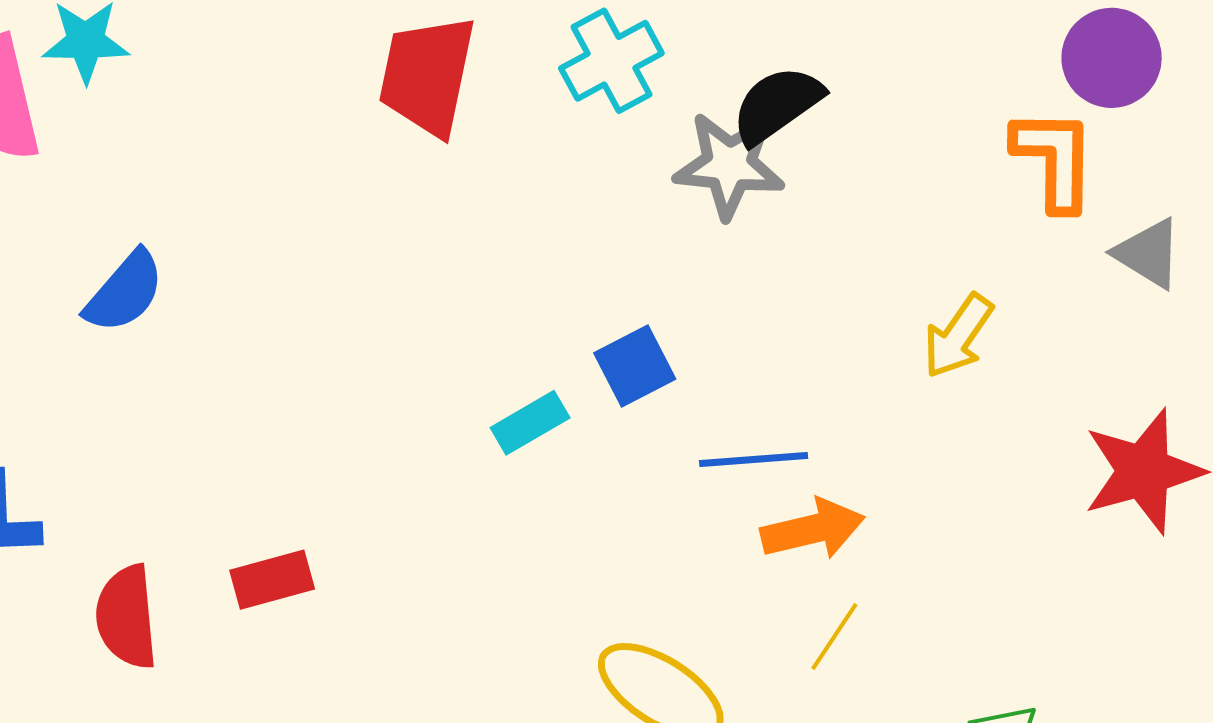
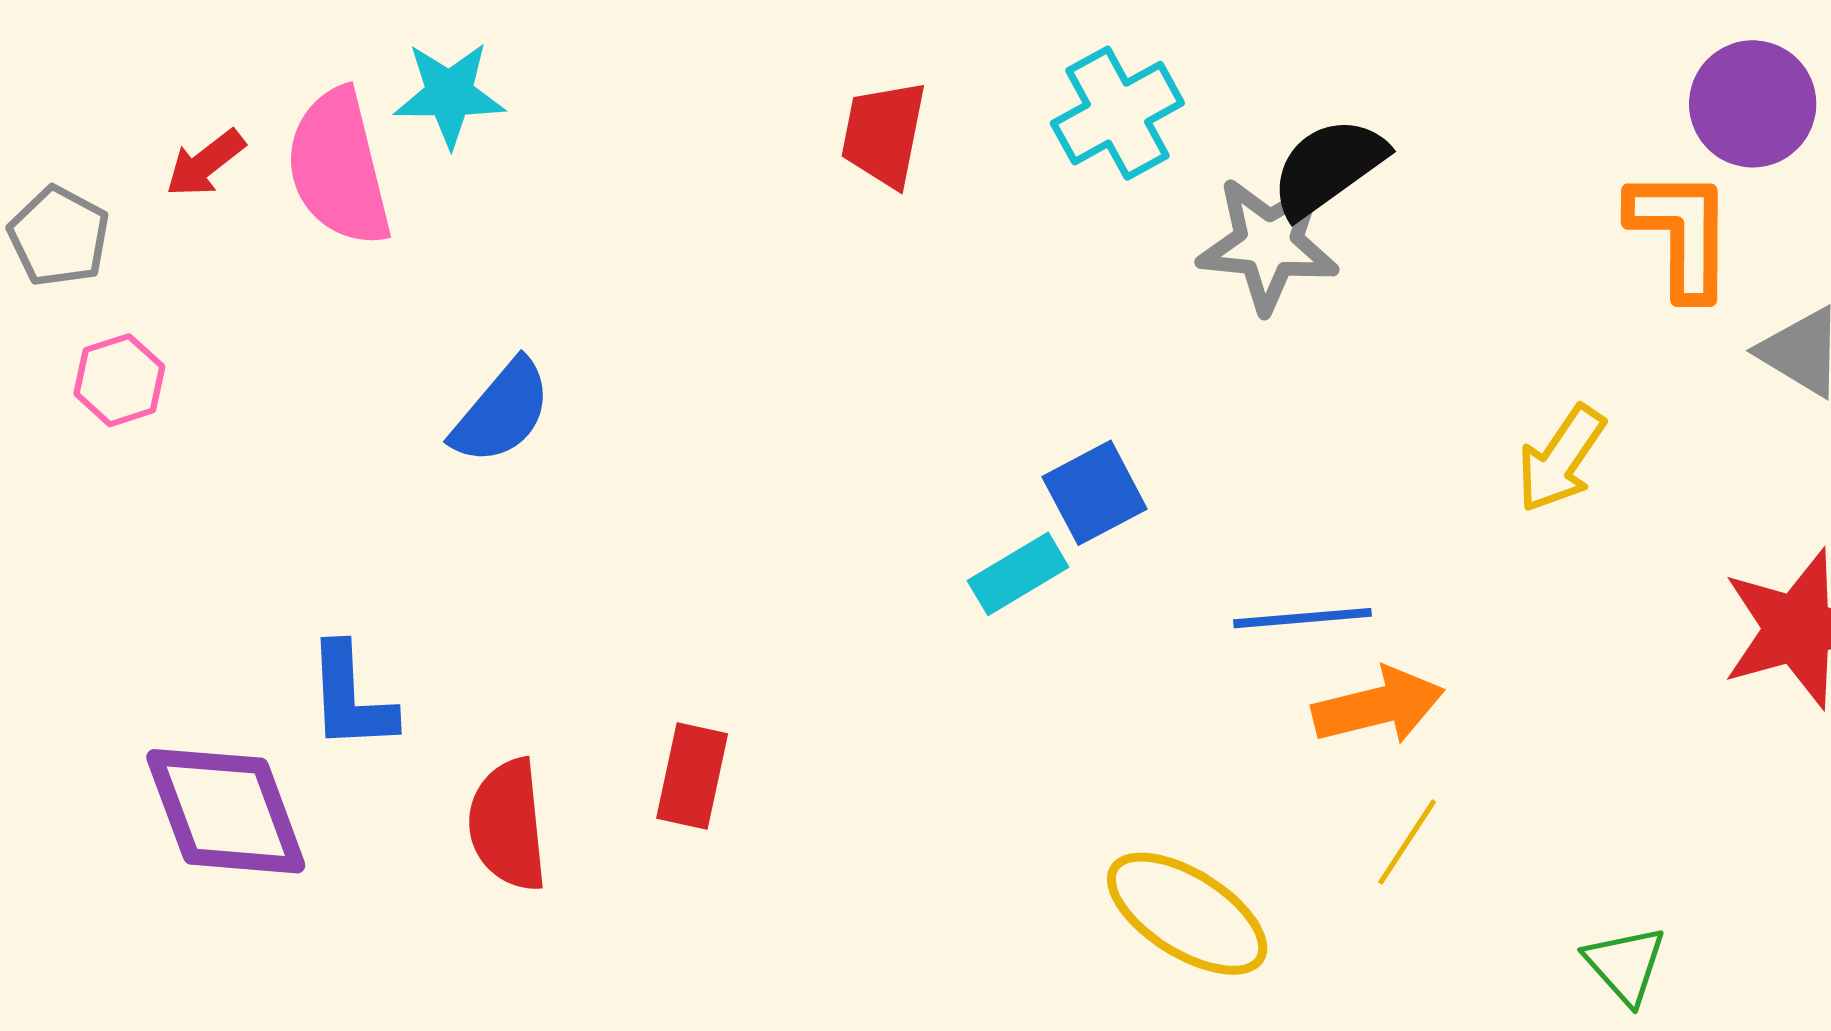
red trapezoid: (427, 75) -> (884, 134), size x0.7
blue square: (635, 366) -> (1095, 493), moved
red rectangle: (272, 580) -> (692, 776), turned -62

